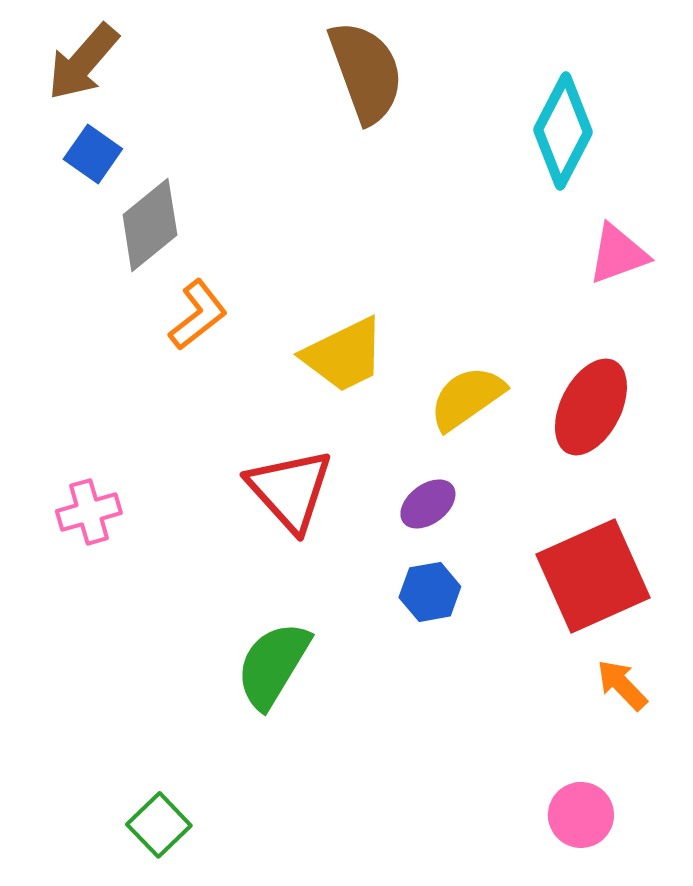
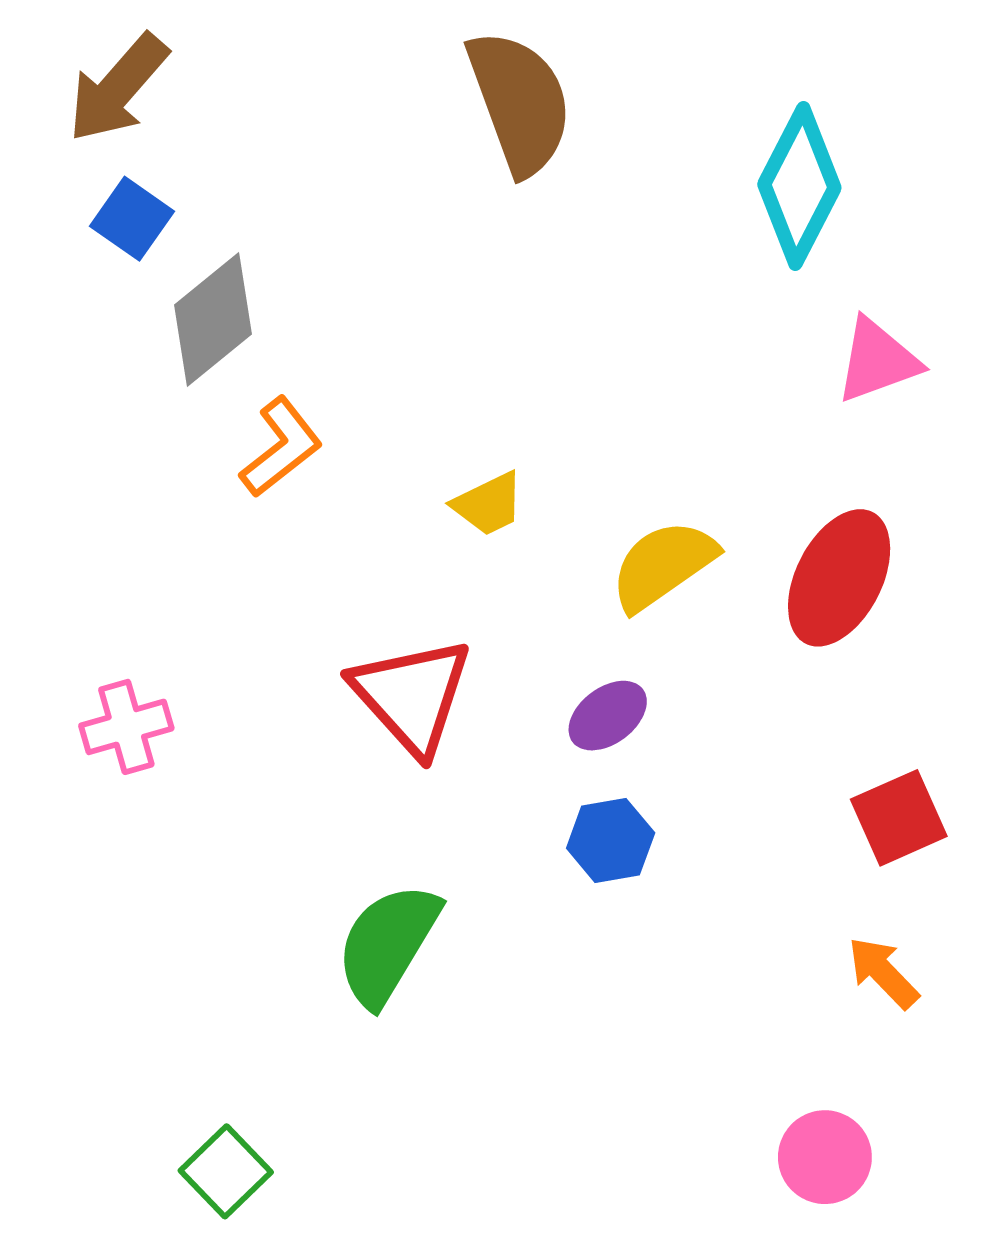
yellow trapezoid: (344, 355) -> (488, 504), size x0.6
red square: (593, 576) -> (899, 818), moved, size x0.6

